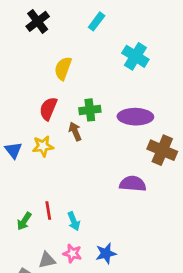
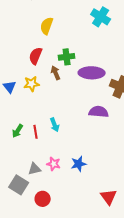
purple ellipse: (135, 117) -> (92, 73), moved
green arrow: (24, 221) -> (18, 131), moved
cyan arrow: (74, 221) -> (55, 125), moved

